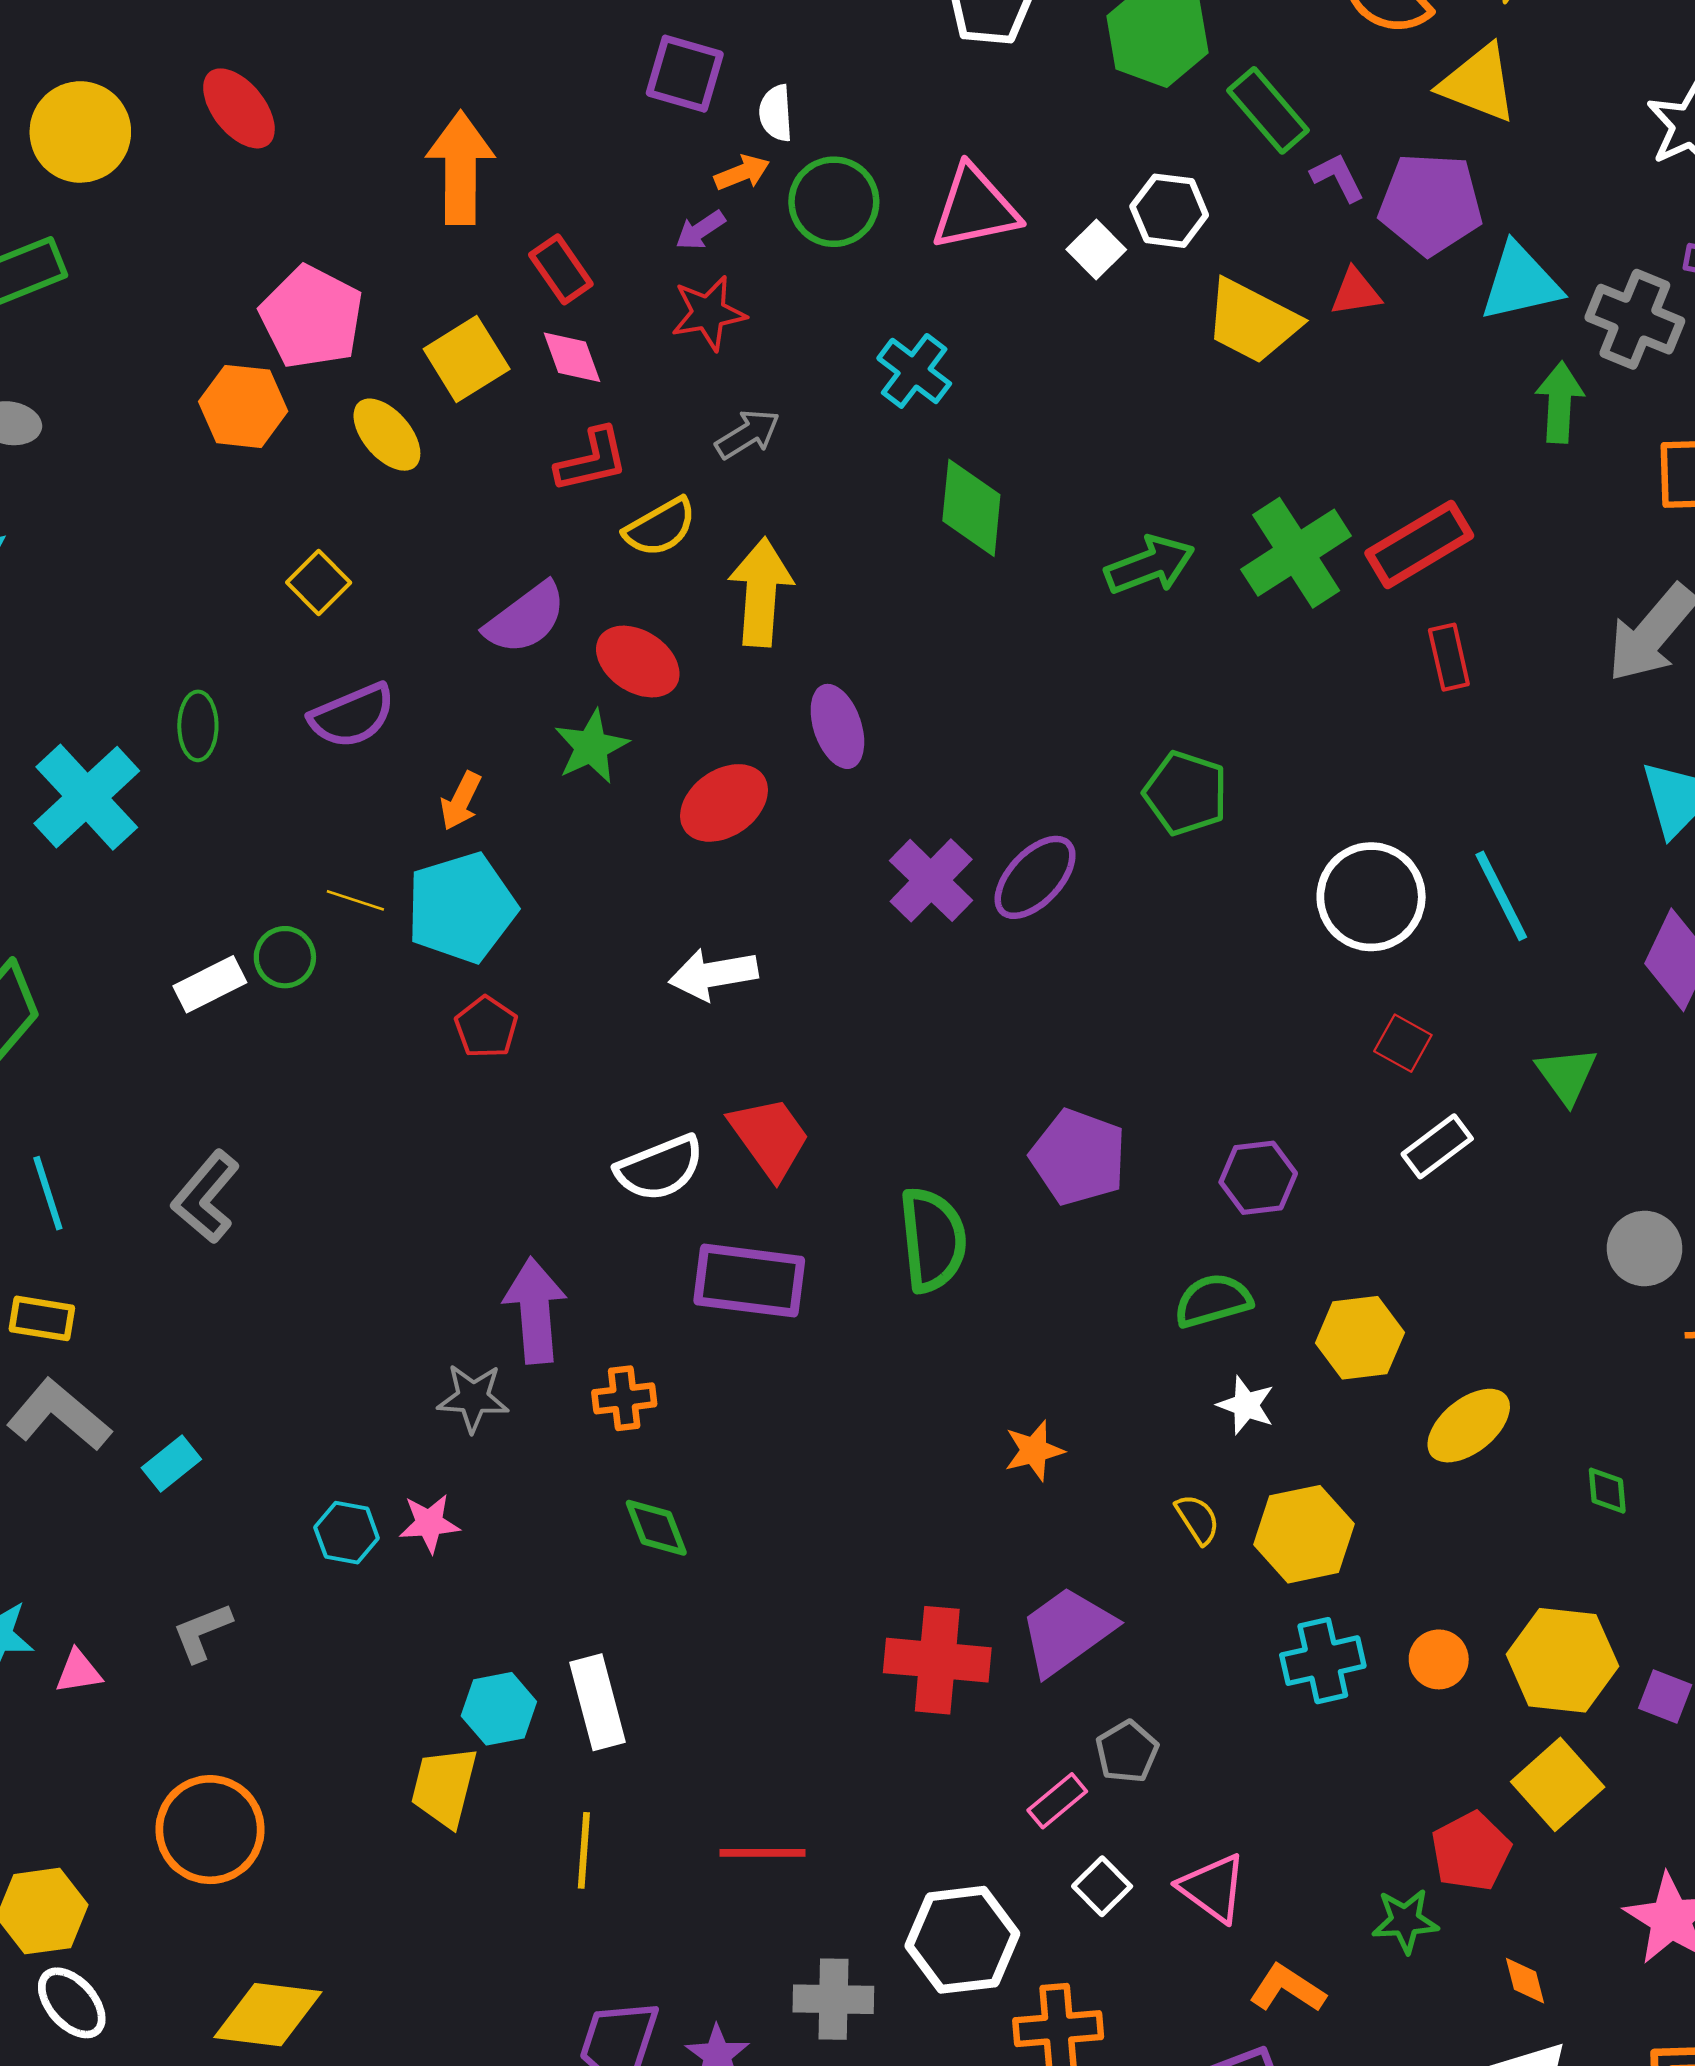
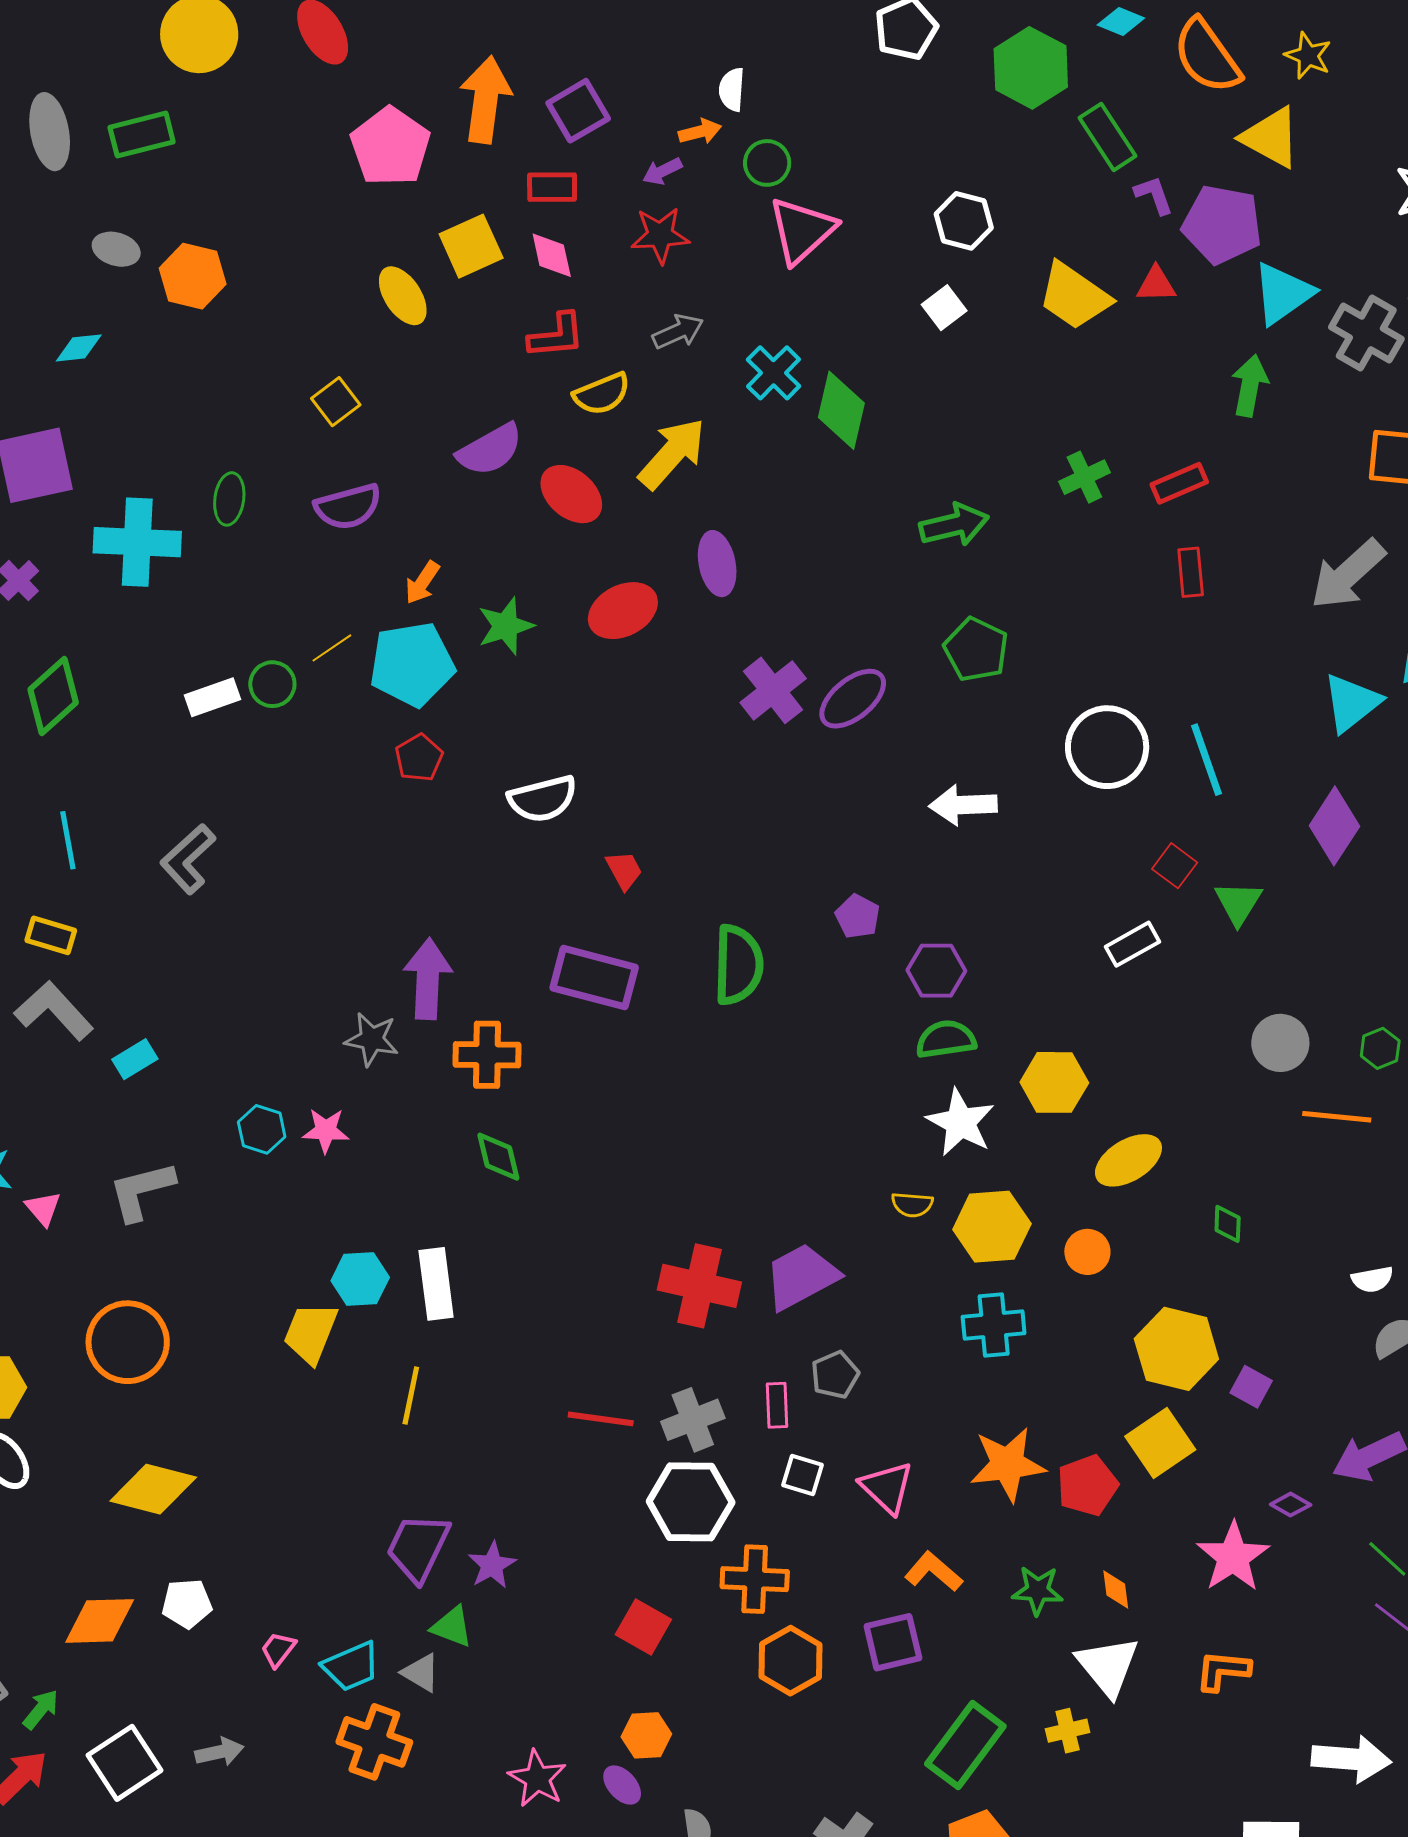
purple square: (685, 74) -> (578, 111), moved, turned 36
green circle: (834, 202) -> (767, 163), size x0.7
pink triangle: (975, 208) -> (802, 230), moved, turned -38
white hexagon: (1169, 211) -> (964, 221), moved
white square: (1096, 249) -> (944, 308), moved
red rectangle: (561, 269) -> (552, 187), turned -63
cyan triangle: (1520, 282) -> (1283, 294), turned -30
pink pentagon: (311, 317) -> (390, 147), moved
cyan cross: (914, 371) -> (774, 373), moved
green arrow: (1560, 402) -> (1250, 386), moved
orange hexagon: (243, 406) -> (193, 276), moved
red rectangle: (1419, 544) -> (1179, 483), size x0.7
green cross: (1296, 553) -> (1084, 477), size x0.6
green arrow: (1150, 565) -> (954, 525), moved
yellow arrow: (761, 592) -> (672, 453), turned 30
green star: (591, 747) -> (506, 626), moved
cyan cross: (87, 797) -> (137, 542), turned 38
yellow line: (355, 900) -> (332, 648), turned -60
white arrow: (713, 974) -> (963, 805), moved
red square: (1403, 1043) -> (1175, 866), moved
red trapezoid: (770, 1137) -> (624, 870), size x0.6
purple pentagon: (1078, 1157) -> (858, 916), size x0.6
white semicircle: (660, 1168) -> (543, 799), moved
purple hexagon: (1258, 1178) -> (936, 971), moved
orange cross: (624, 1398) -> (487, 1055), size x1.4
white star: (1246, 1405) -> (961, 1122), size x1.5
orange star: (1034, 1451) -> (1008, 1464), moved, size x1.6
yellow semicircle: (1197, 1519) -> (912, 1205), turned 120
gray L-shape: (202, 1632) -> (141, 1191), size x1.4
orange circle: (1439, 1659) -> (1087, 1252), moved
pink triangle: (78, 1672) -> (43, 1208), turned 51
pink rectangle: (1057, 1801) -> (777, 1405), turned -60
red line: (762, 1853) -> (601, 1419), moved
white square: (1102, 1886) -> (802, 1475), turned -36
green star: (1405, 1921) -> (1038, 1590), moved
gray cross: (833, 1999) -> (693, 1420), moved, turned -30

